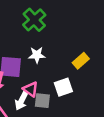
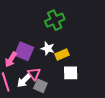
yellow rectangle: (81, 61) -> (62, 55), moved
white square: (63, 87) -> (71, 73), moved

